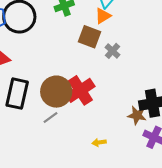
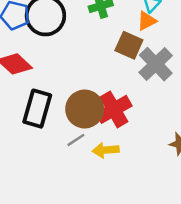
gray cross: (112, 51) -> (156, 64), size x1.8
yellow arrow: (99, 142) -> (106, 150), moved, size x1.5

